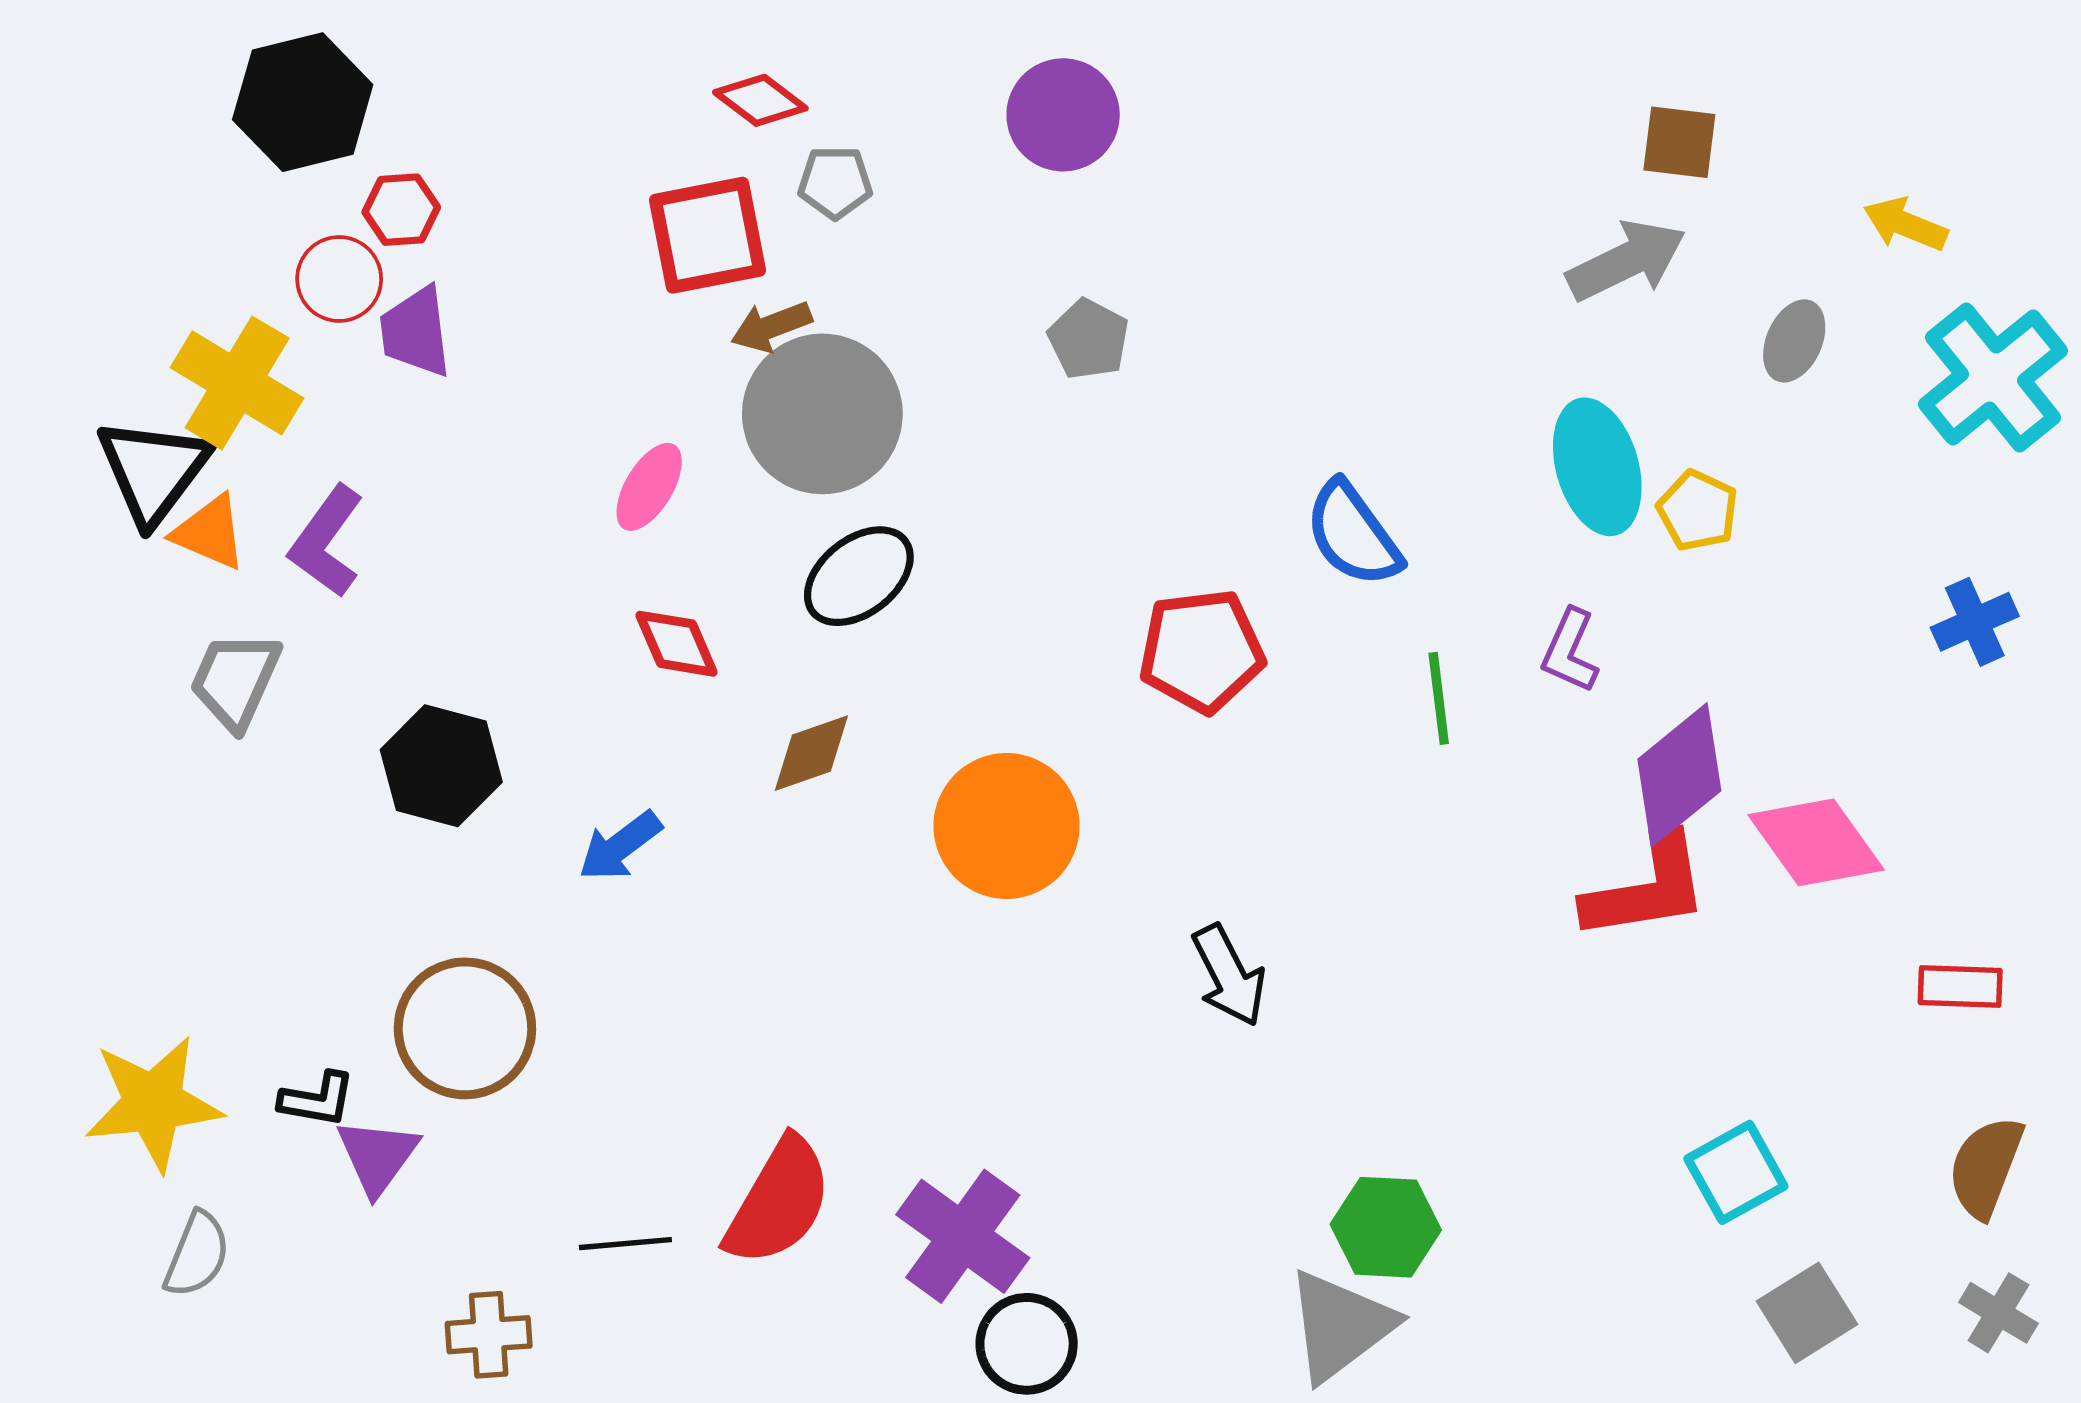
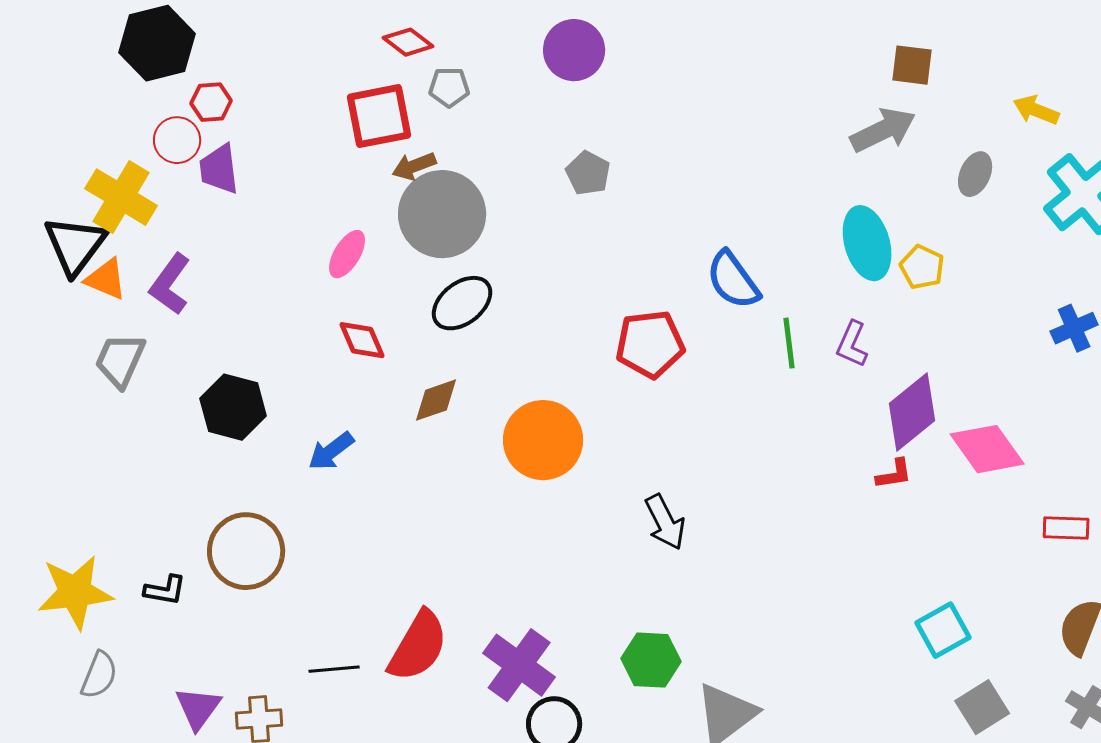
green line: (1439, 698) -> (789, 343), moved
red L-shape: (1647, 888) -> (894, 474), size x0.5
purple triangle: (377, 1156) -> (198, 708), moved
green hexagon: (1386, 1227) -> (651, 660), moved

